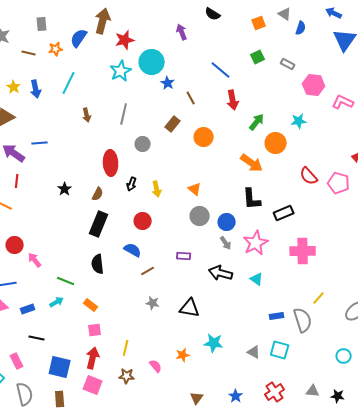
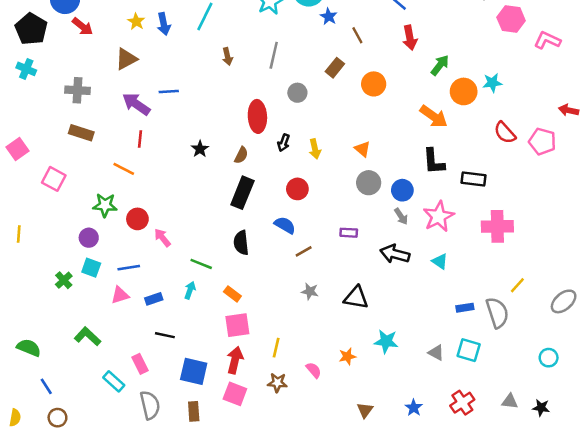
cyan star: (299, 121) -> (492, 83), moved
black rectangle: (284, 213) -> (474, 179), turned 30
cyan arrow: (57, 302) -> (190, 290), turned -40
pink square: (95, 330) -> (237, 325), size x1.5

